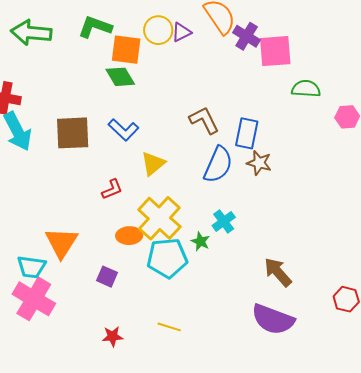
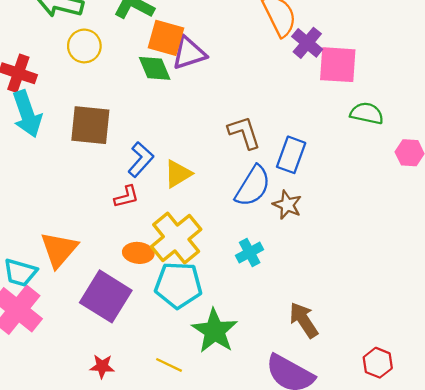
yellow circle: (158, 30) -> (84, 46), moved
purple triangle: (181, 32) -> (189, 53), moved, size x1.5
blue L-shape: (124, 130) -> (141, 159), moved, turned -100
brown star: (259, 163) -> (287, 205), moved
green star: (200, 241) -> (215, 331), moved, size x2.0
purple square: (107, 277) -> (106, 296), size x2.0

